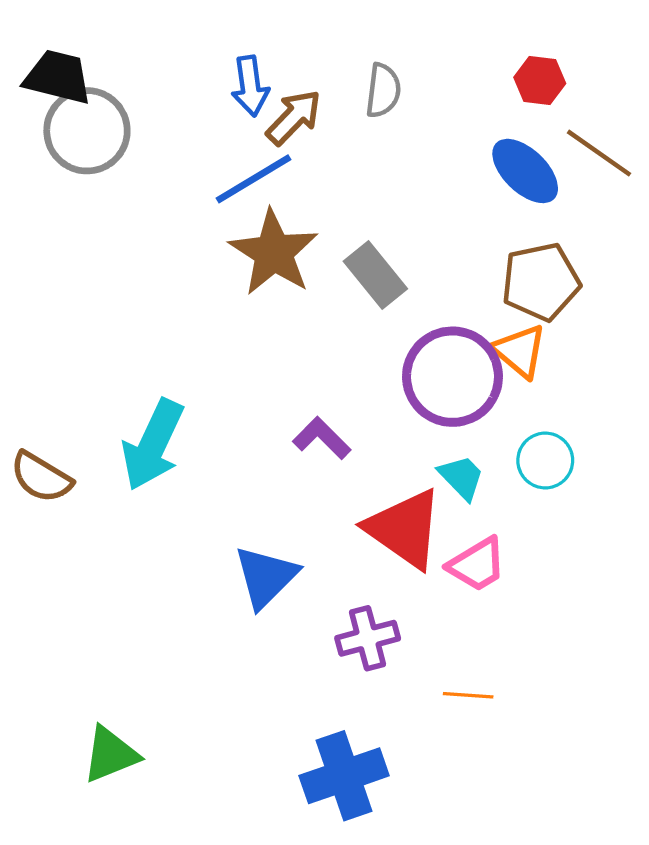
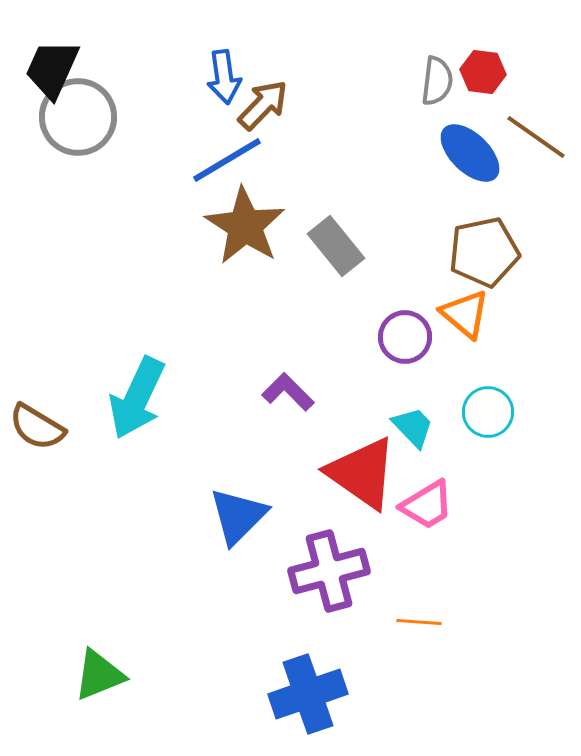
black trapezoid: (58, 77) -> (52, 69), turned -80
gray semicircle: (383, 91) -> (437, 81), moved
purple circle: (452, 377) -> (405, 337), size x0.6
purple cross: (368, 638) -> (329, 571), size x1.4

